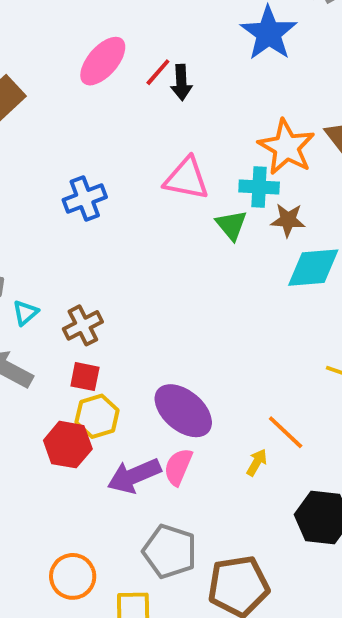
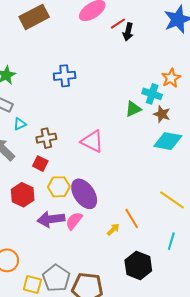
orange star: (286, 147) -> (171, 78), size x0.7
pink triangle: (187, 179) -> (92, 141), moved
green triangle: (231, 225) -> (133, 109), turned 30
yellow hexagon: (97, 416) -> (59, 187), moved
gray pentagon: (170, 551) -> (56, 278), moved

